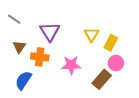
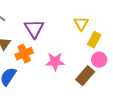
yellow triangle: (91, 35) -> (81, 24), moved
orange cross: (40, 57) -> (24, 54), turned -30

